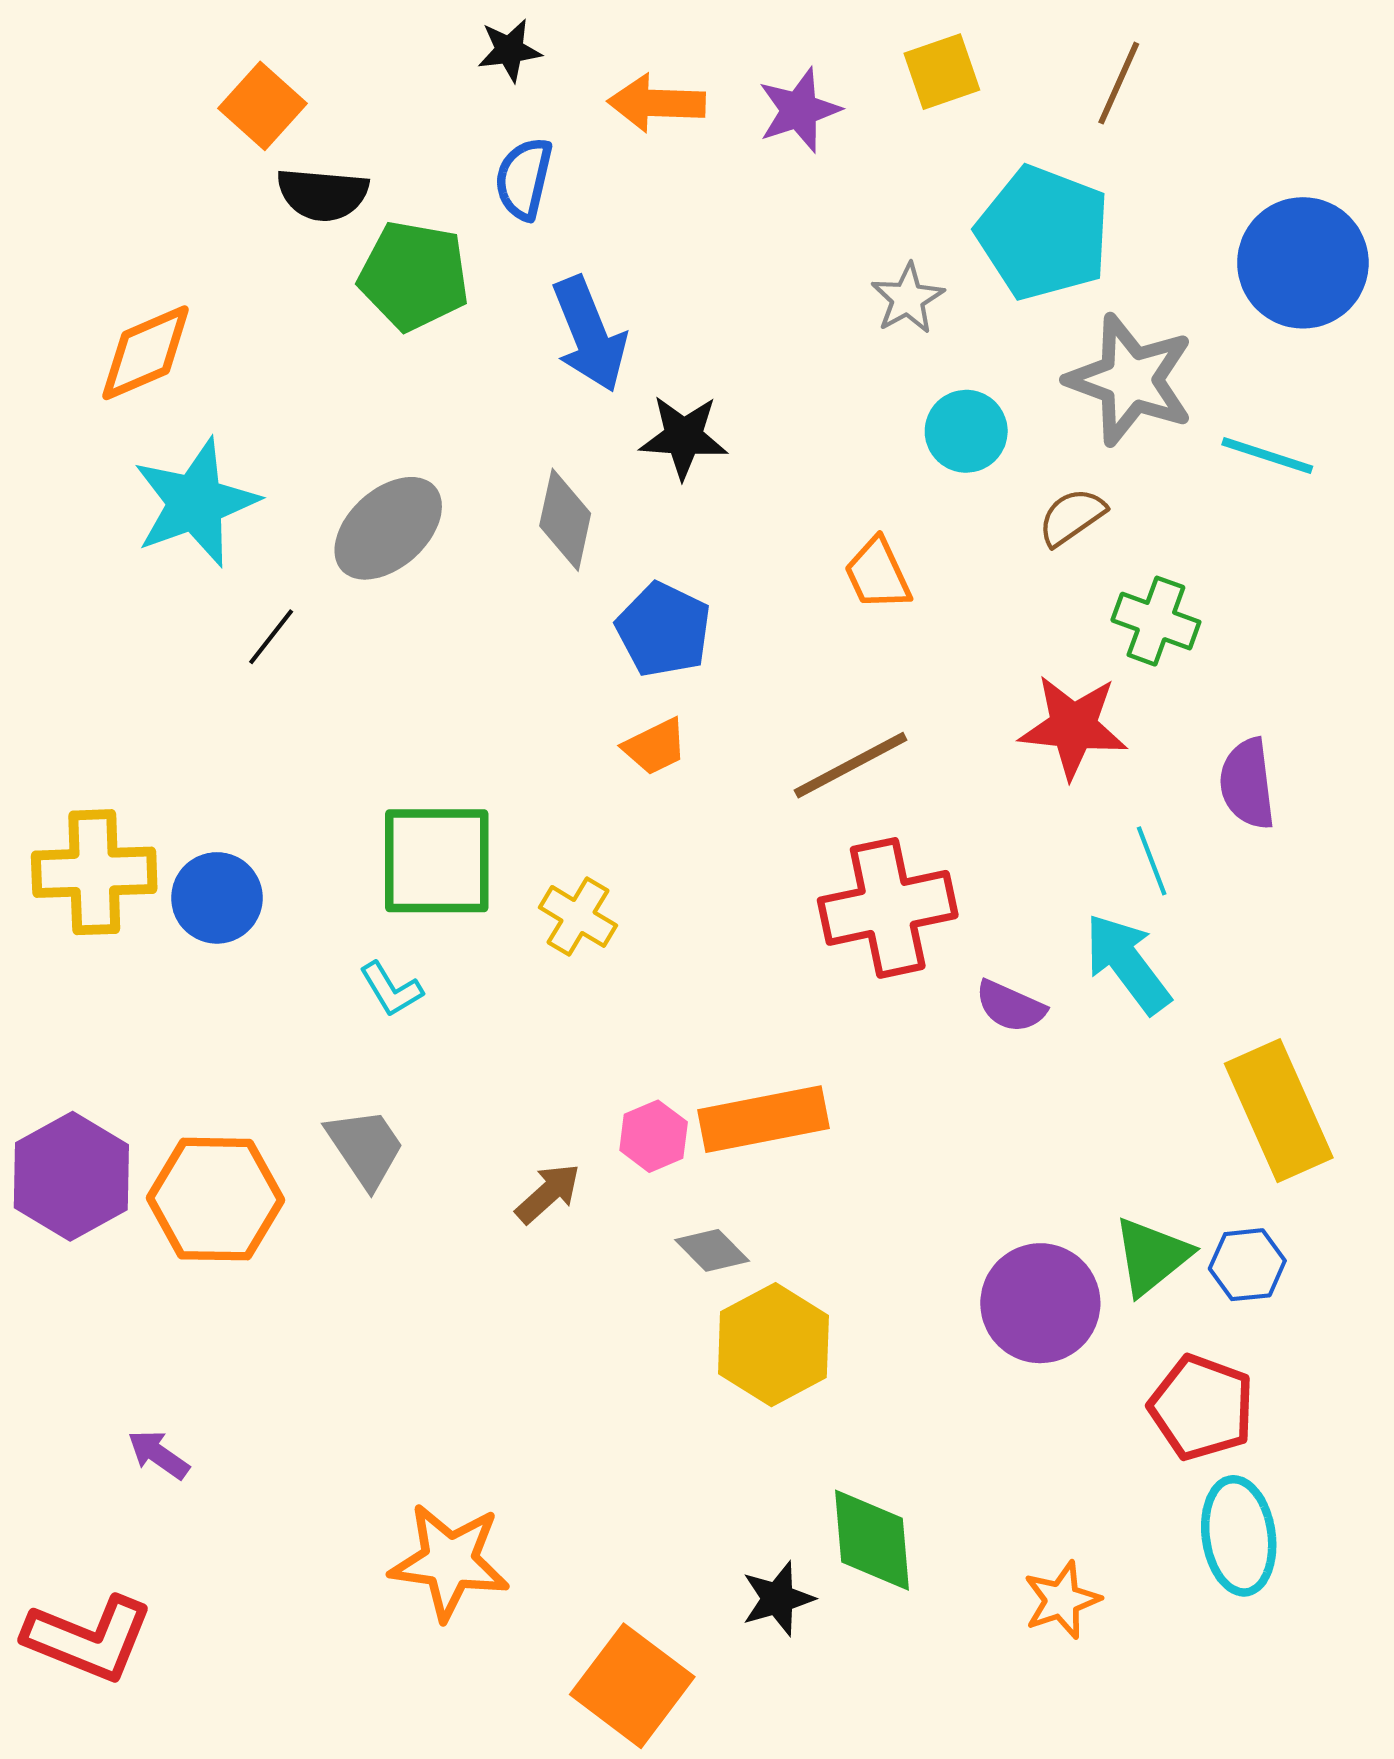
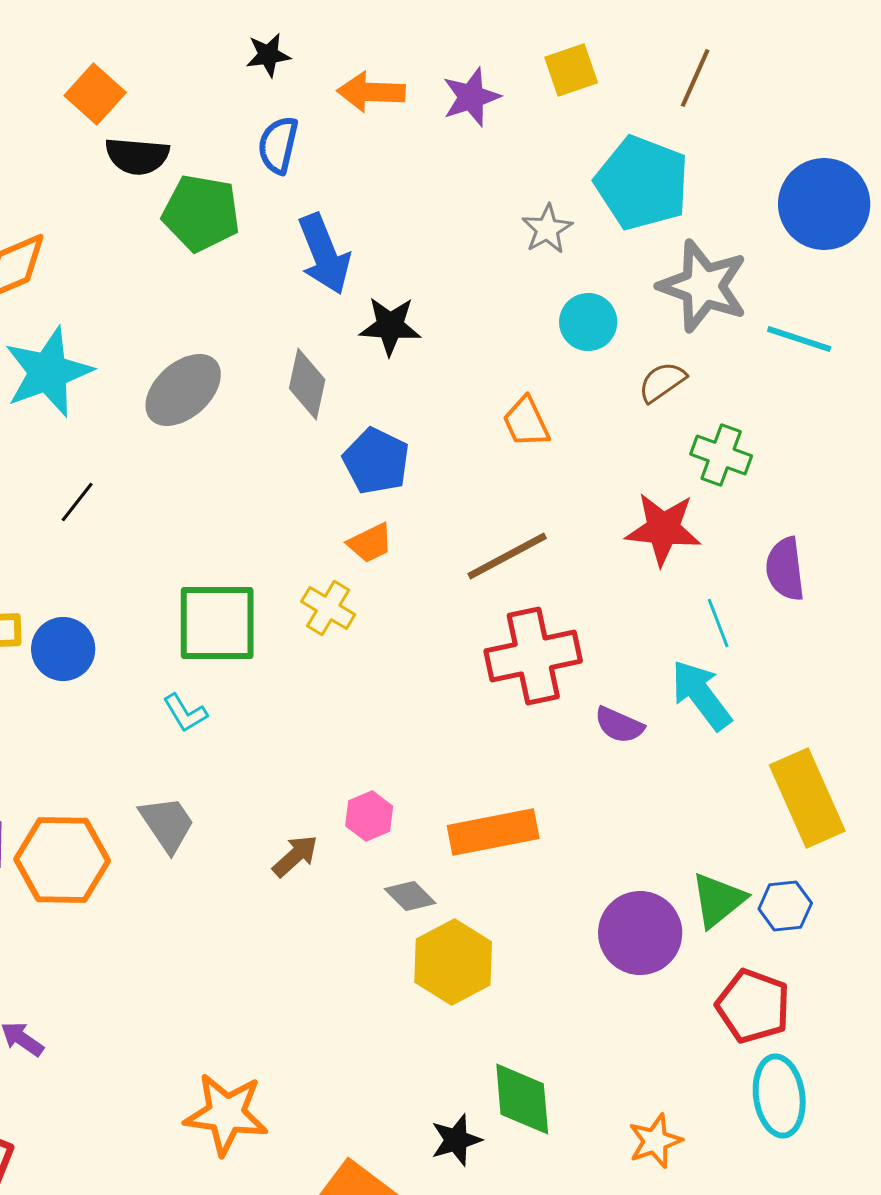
black line: (271, 637) -> (77, 502), moved
yellow cross: (578, 916) -> (328, 608), moved
orange rectangle: (764, 1119) -> (493, 832), moved

